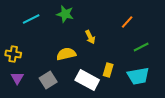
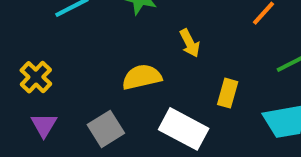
yellow cross: (13, 54) -> (36, 77), turned 35
yellow rectangle: (108, 70) -> (228, 93), moved

